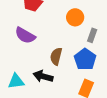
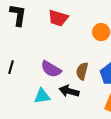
purple semicircle: (25, 35) -> (51, 69), moved

